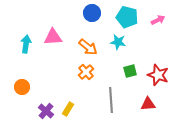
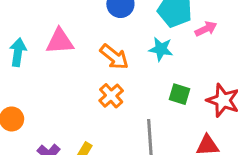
pink arrow: (158, 20) -> (206, 29), moved
green square: (130, 71) -> (179, 94), turned 32

